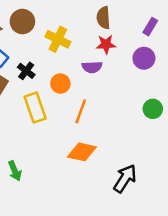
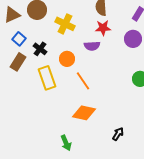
orange line: (81, 111) -> (83, 81), turned -54
green arrow: (15, 171) -> (66, 143), moved
black arrow: (125, 178) -> (118, 134), size x0.6

